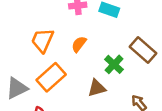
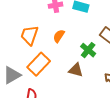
brown triangle: (97, 88) -> (76, 70), turned 35

